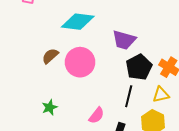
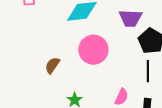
brown semicircle: (50, 56) -> (52, 65), moved

